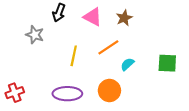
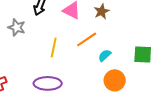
orange circle: (109, 90) -> (115, 80), moved

